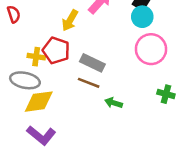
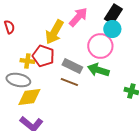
yellow arrow: (70, 20) -> (54, 32), size x1.4
pink circle: (151, 49) -> (100, 46), moved
green arrow: (114, 103) -> (98, 70), moved, size x1.5

